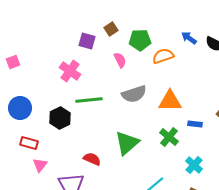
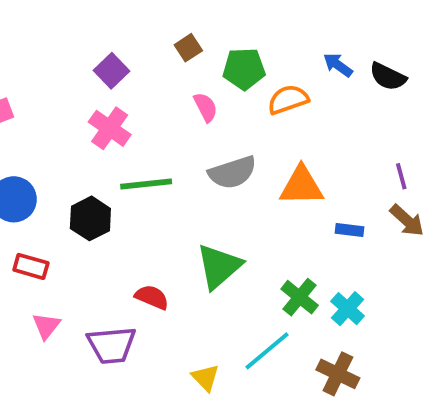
purple square: (87, 41) -> (112, 71), moved, turned 30
green cross: (169, 137) -> (300, 297), moved
pink triangle: (40, 165) -> (46, 326), moved

